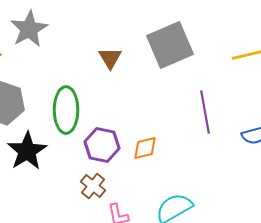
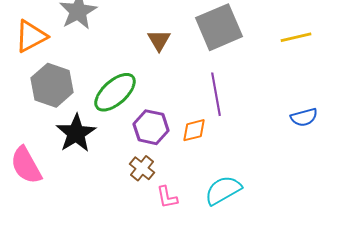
green ellipse: (66, 110) -> (115, 92), turned 48
purple line: (205, 112) -> (216, 94), moved

